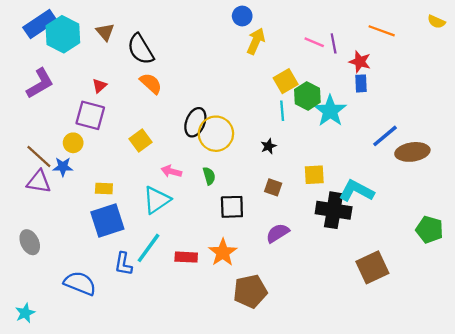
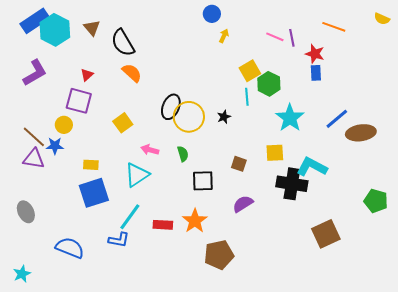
yellow arrow: (256, 41) -> (224, 36), size x0.6
cyan star: (330, 111) -> (290, 118), moved
black star: (268, 146) -> (224, 117), moved
blue L-shape: (123, 264) -> (119, 240), moved, turned -90

